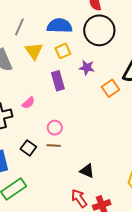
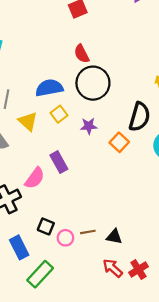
purple rectangle: (58, 81) -> (59, 162), moved
pink semicircle: (28, 103) -> (35, 178), size x1.5
pink circle: (55, 128) -> (65, 238), moved
brown line: (54, 146) -> (88, 232), moved

